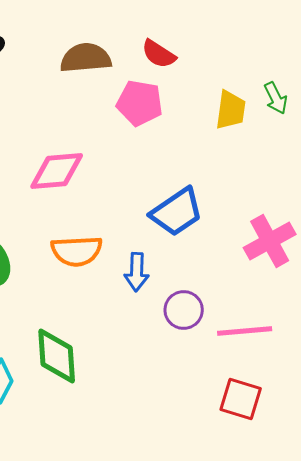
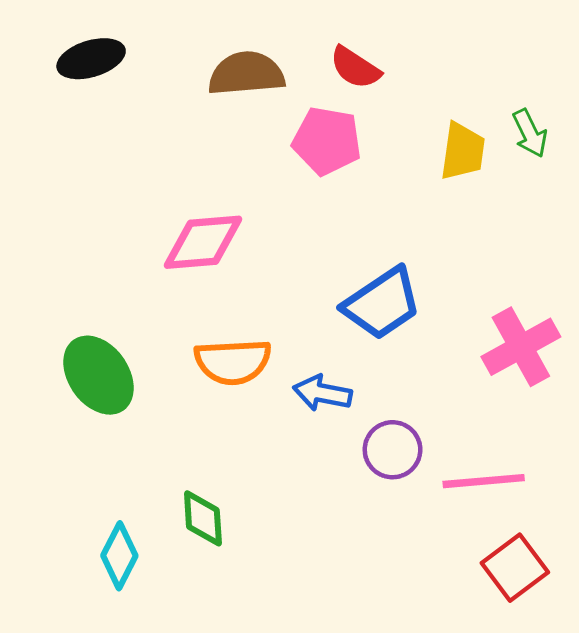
blue arrow: (137, 272) -> (322, 393), turned 99
green diamond: (57, 356) -> (203, 518), size x0.7
red square: (241, 399) -> (515, 568), moved, turned 36

